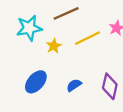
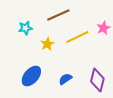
cyan star: (29, 28) -> (25, 28), size x0.6

